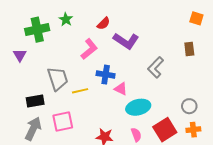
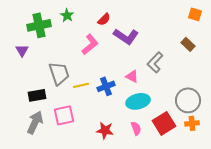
brown rectangle: (189, 49) -> (188, 44), turned -40
blue cross: (106, 75) -> (106, 86), moved, turned -30
pink triangle: (121, 89) -> (132, 76), moved
gray circle: (189, 106) -> (188, 100), size x1.6

